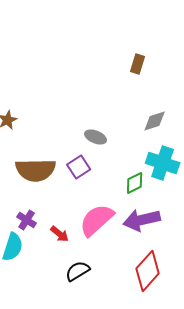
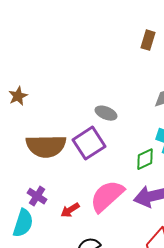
purple square: (79, 167) -> (89, 143), size x1.4
red arrow: (60, 234) -> (70, 210), turned 108

